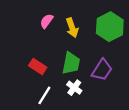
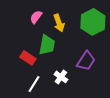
green trapezoid: (71, 63) -> (47, 45), moved

